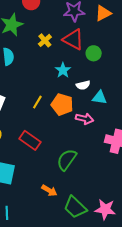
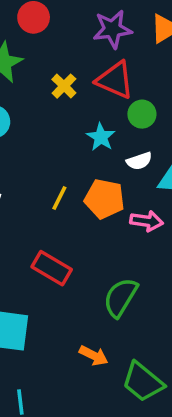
green circle: (94, 53) -> (142, 114), moved

